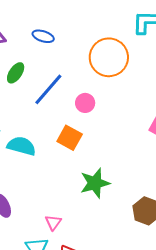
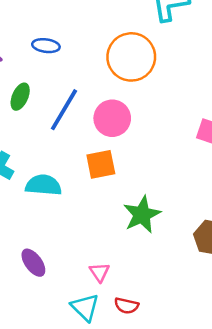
pink circle: (85, 103) -> (112, 118), size x1.5
orange square: (70, 138) -> (101, 164), turned -30

